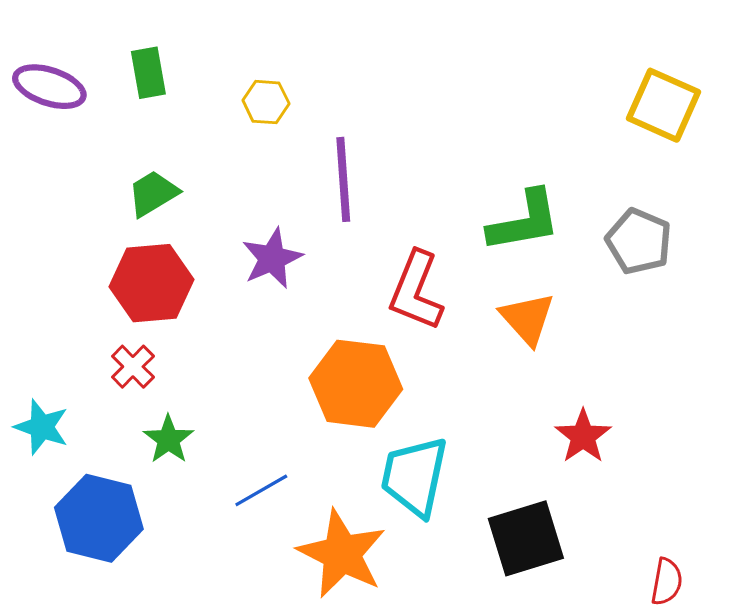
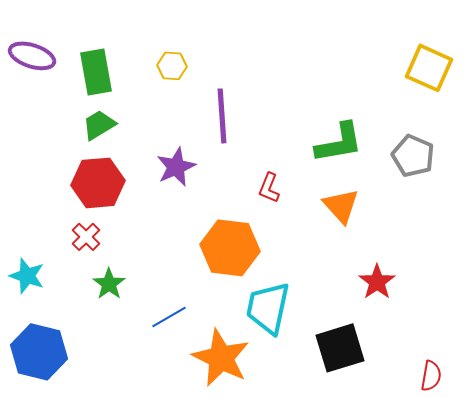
green rectangle: (148, 73) -> (96, 72), moved, size x1.4
red L-shape: (416, 291) -> (269, 188), size x0.6
blue hexagon: (99, 518) -> (39, 352), moved

